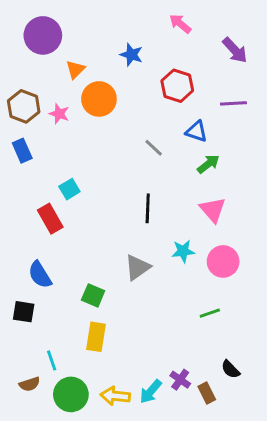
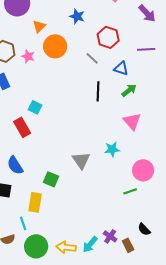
gray line: (154, 148) -> (92, 58), moved
cyan square: (69, 189) -> (35, 107), turned -32
black line: (148, 208) -> (98, 91), moved
pink circle: (223, 261) -> (143, 170), moved
gray triangle: (137, 267) -> (81, 160), turned -30
yellow rectangle: (96, 337) -> (35, 202), moved

